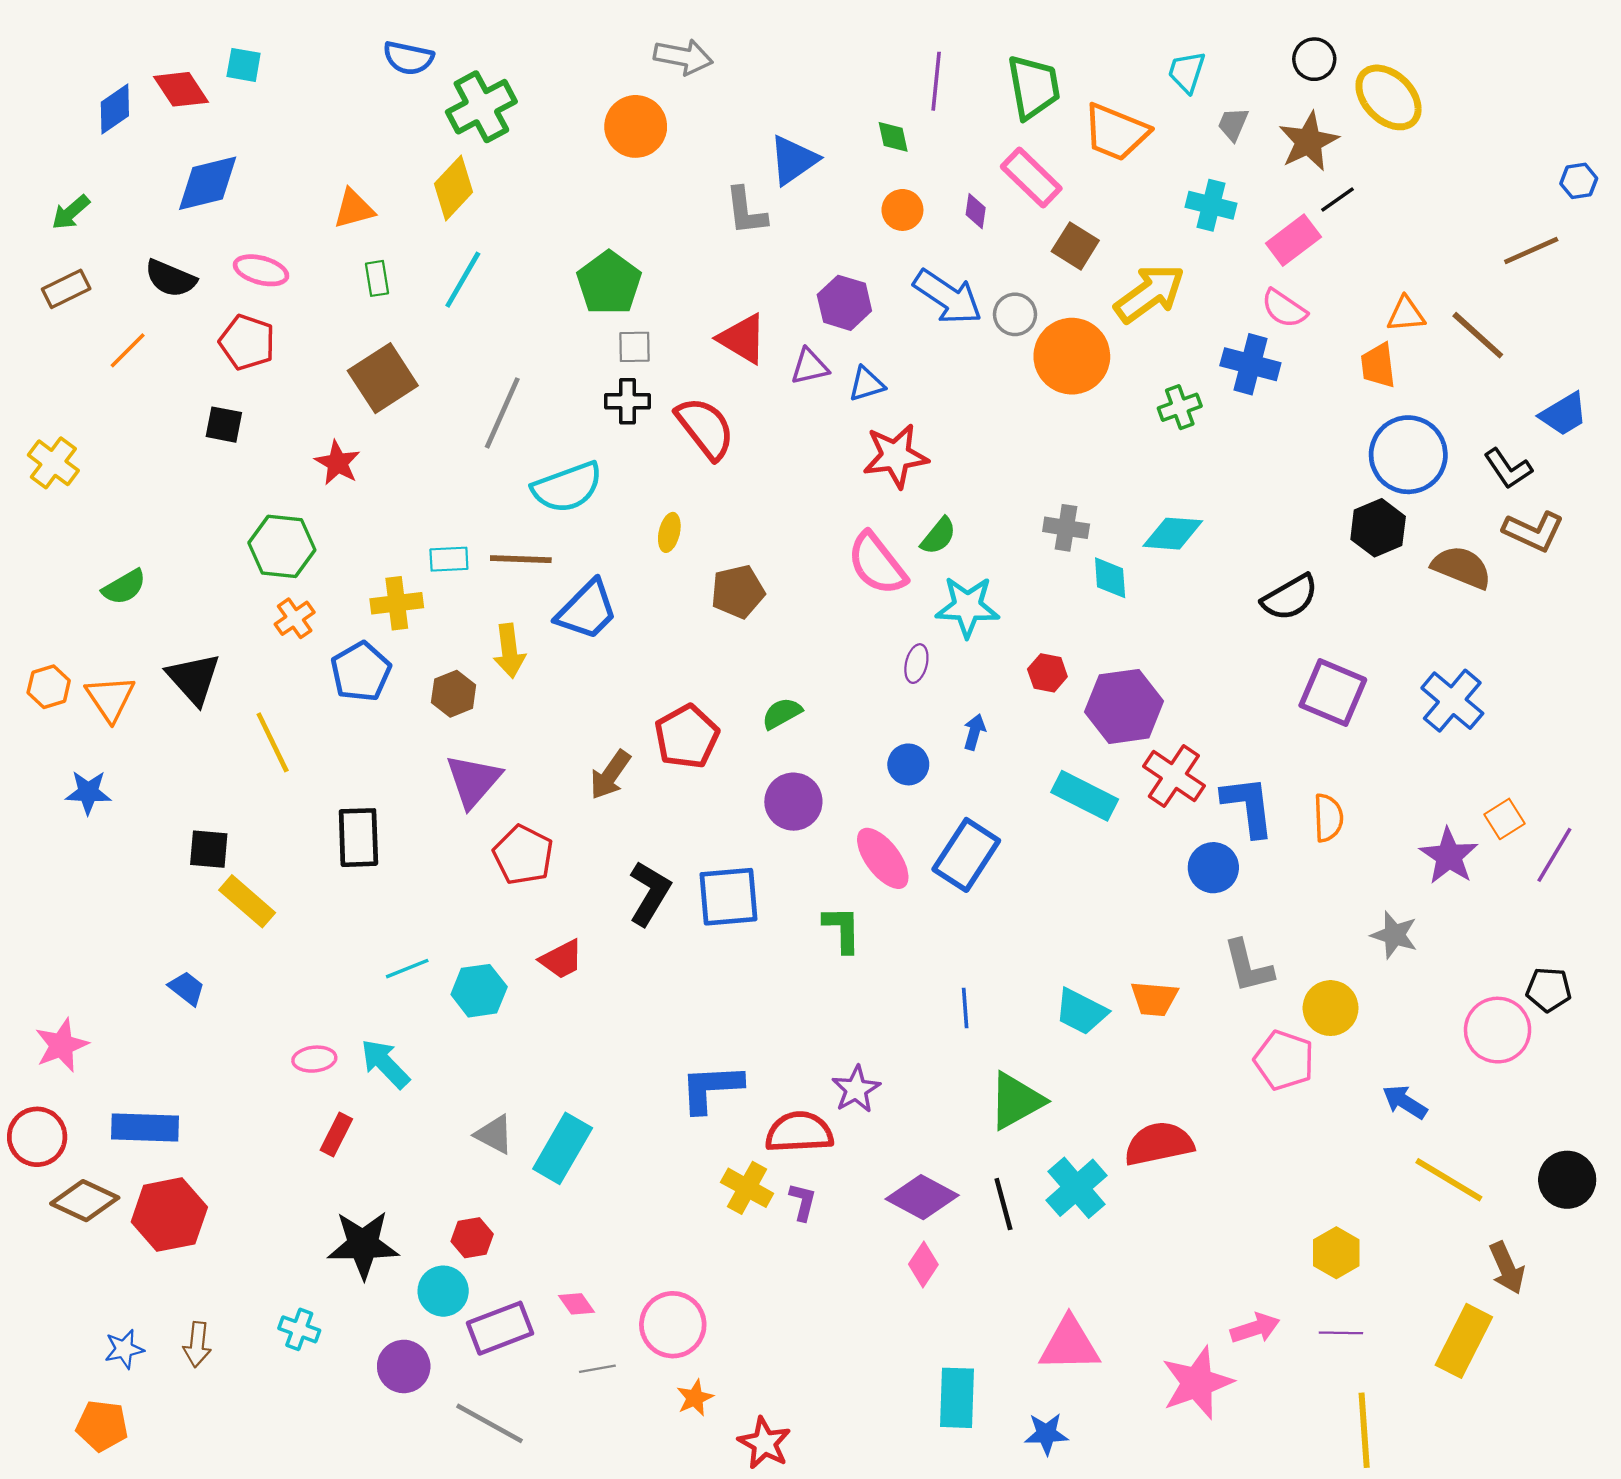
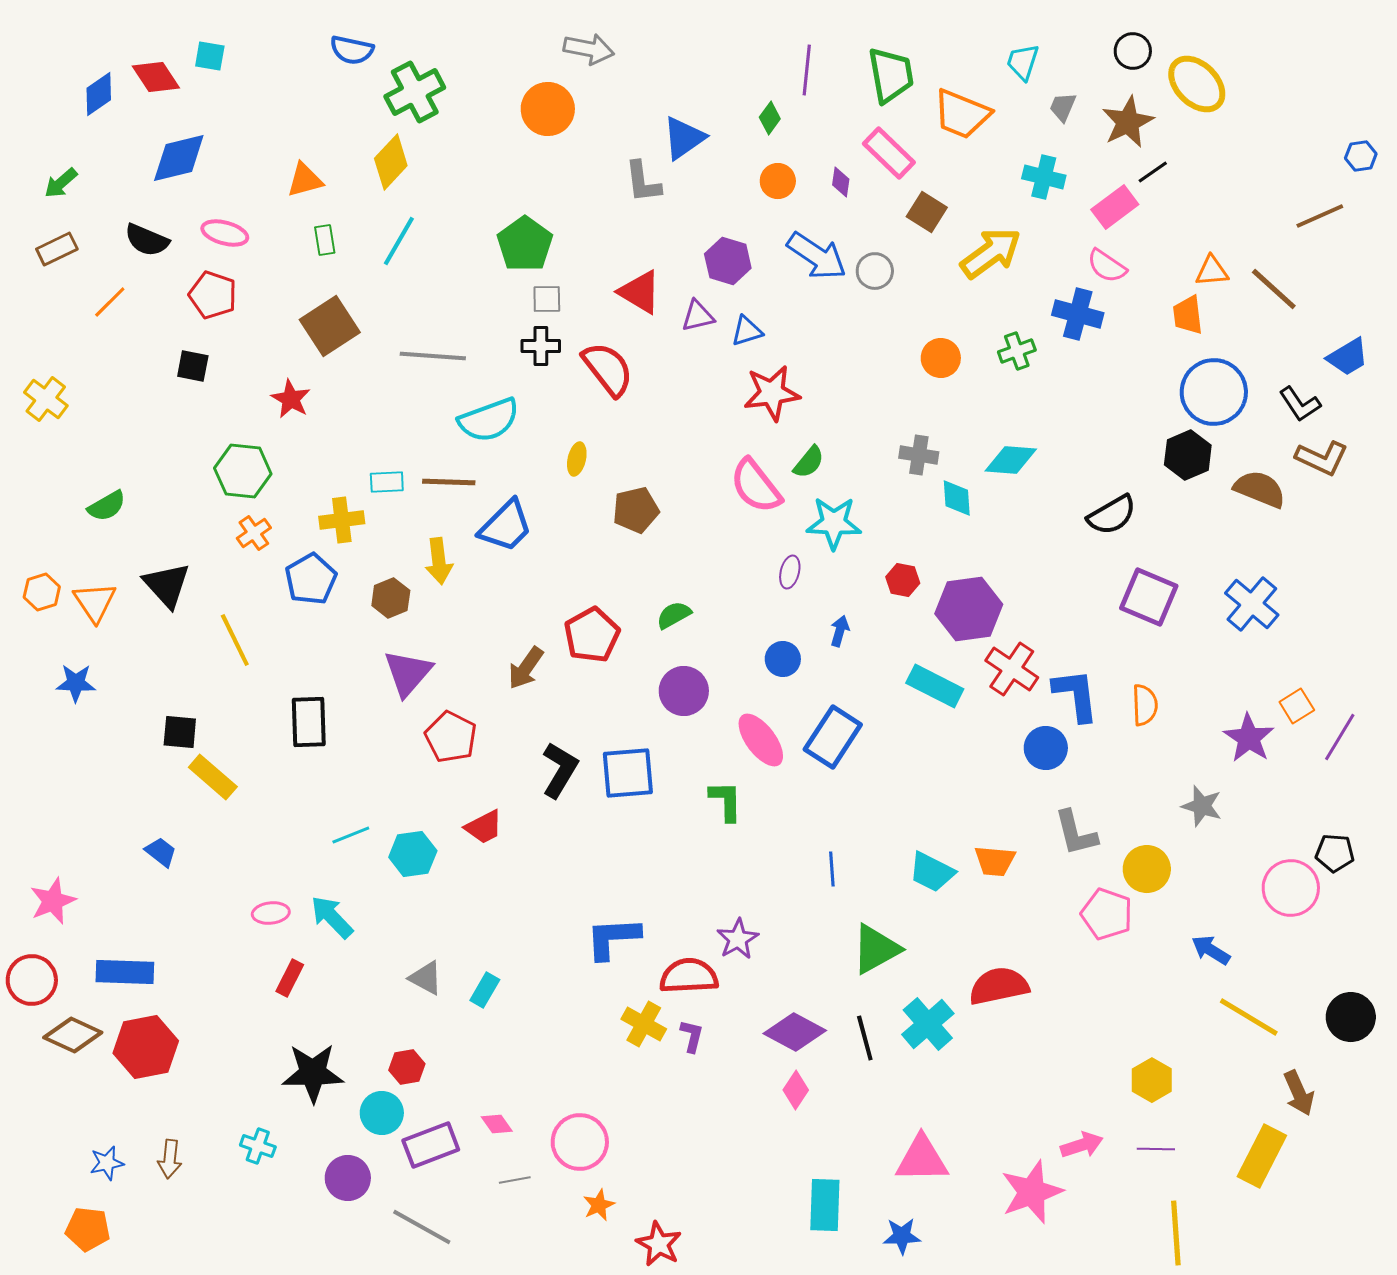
green diamond: (893, 137) -> (770, 118), turned 48
orange circle: (1072, 356) -> (941, 358), moved, size x0.6
gray line: (502, 413) -> (433, 356), turned 70
cyan rectangle: (563, 1148) -> (485, 990), size x0.6

